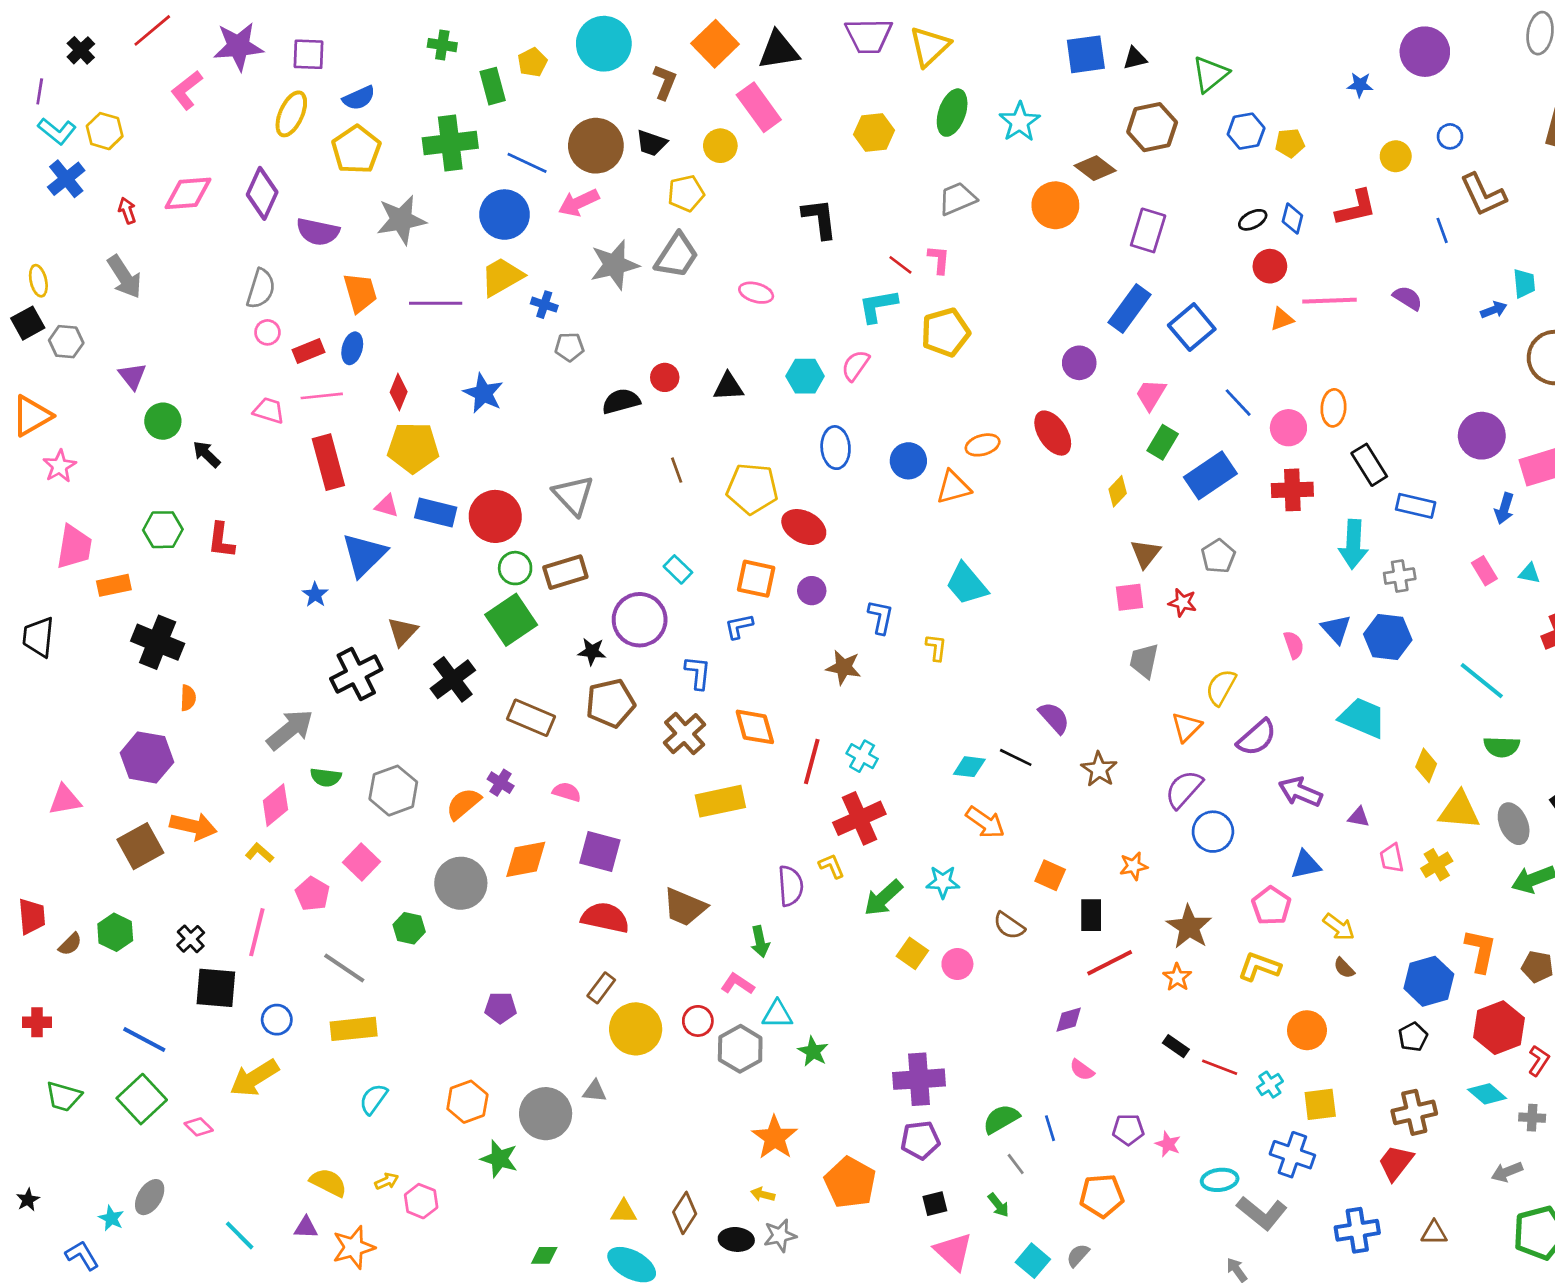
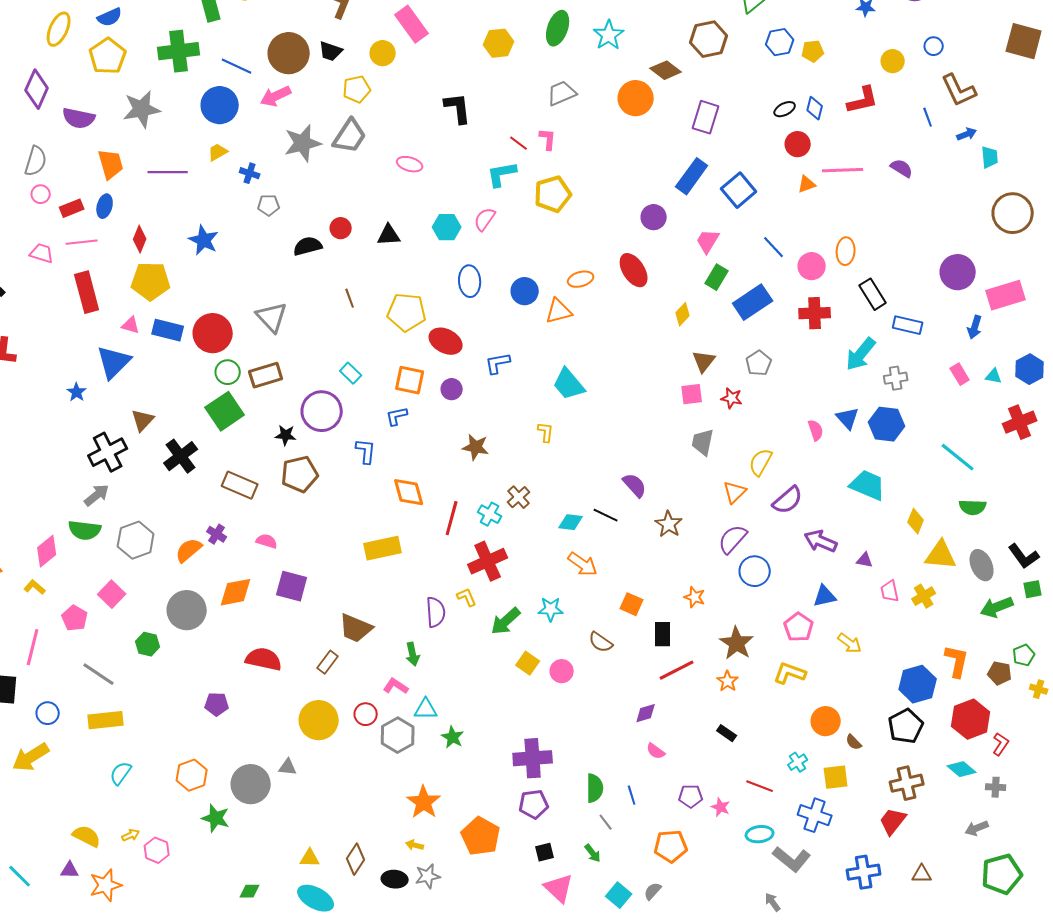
yellow trapezoid: (502, 277) -> (218, 152), size x0.6
blue arrow: (1494, 310) -> (967, 134), moved
cyan arrow: (1353, 544) -> (861, 354), turned 36
blue L-shape: (881, 617) -> (498, 363), moved, turned -112
gray arrow: (290, 730) -> (97, 495), moved, size x0.7
brown cross: (685, 734) -> (519, 497), moved, size x0.7
green semicircle: (326, 777) -> (85, 530), size x1.4
orange star: (1134, 866) -> (695, 597), turned 30
red semicircle: (605, 918) -> (264, 659), moved
brown semicircle: (1344, 968) -> (854, 742), moved
brown rectangle: (601, 988) -> (328, 662), moved
black pentagon: (1413, 1037) -> (906, 726), size x1.6
red line: (1220, 1067) -> (760, 786), moved
green semicircle: (1001, 1119) -> (595, 788), turned 120

